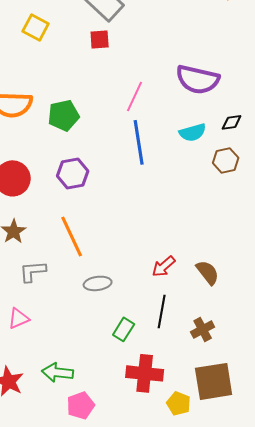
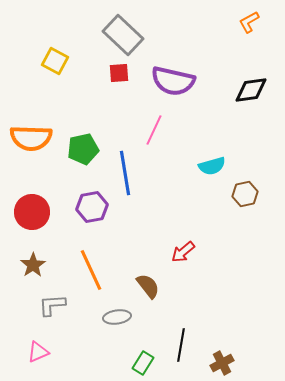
purple semicircle: (198, 79) -> (173, 81), moved
black diamond: (232, 122) -> (251, 90), moved, size x1.6
blue line: (139, 142) -> (125, 173), moved
red arrow: (164, 266) -> (183, 252), moved
brown semicircle: (208, 272) -> (148, 286), moved

